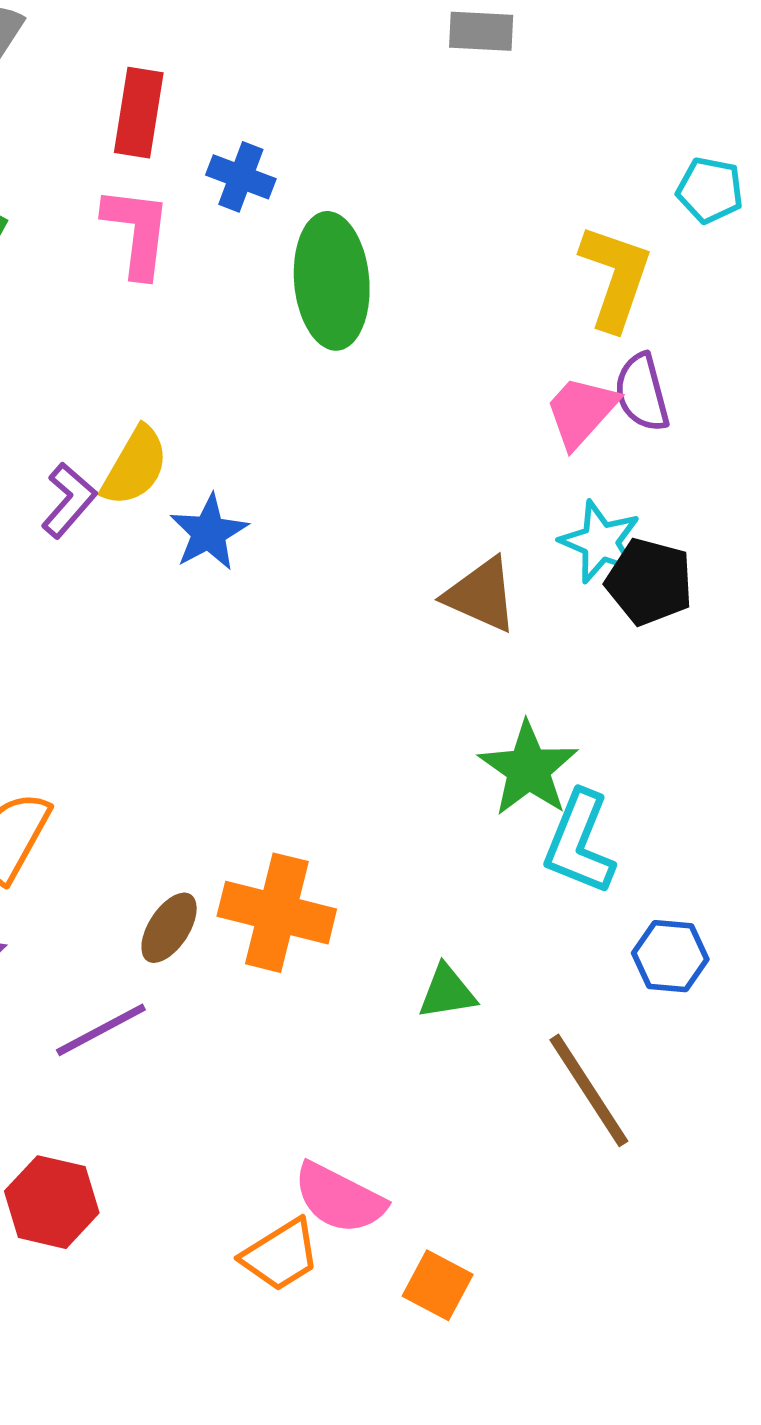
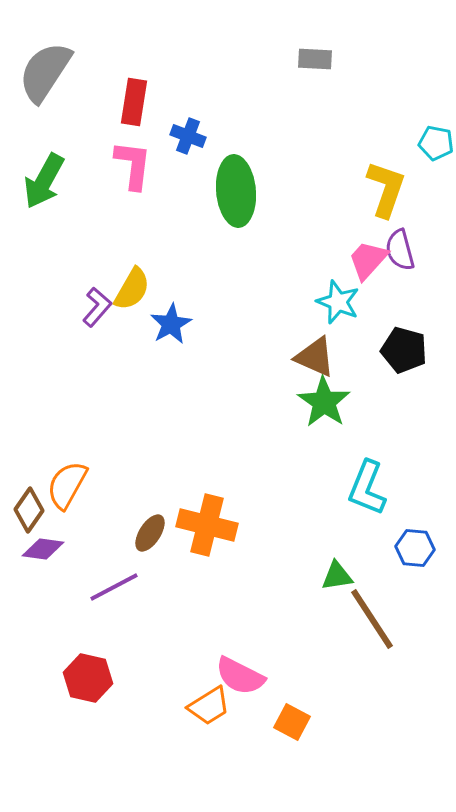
cyan star: (600, 542) -> (338, 302), moved
green star: (528, 769) -> (324, 402), moved
green triangle: (447, 992) -> (337, 576), moved

